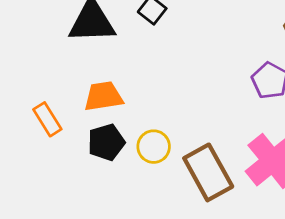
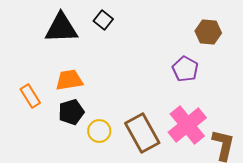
yellow circle: (154, 147) -> (99, 131), moved

